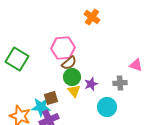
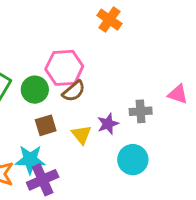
green circle: (72, 77) -> (35, 90), moved
gray cross: (120, 83) -> (141, 111), moved
brown square: (51, 98) -> (46, 125), moved

